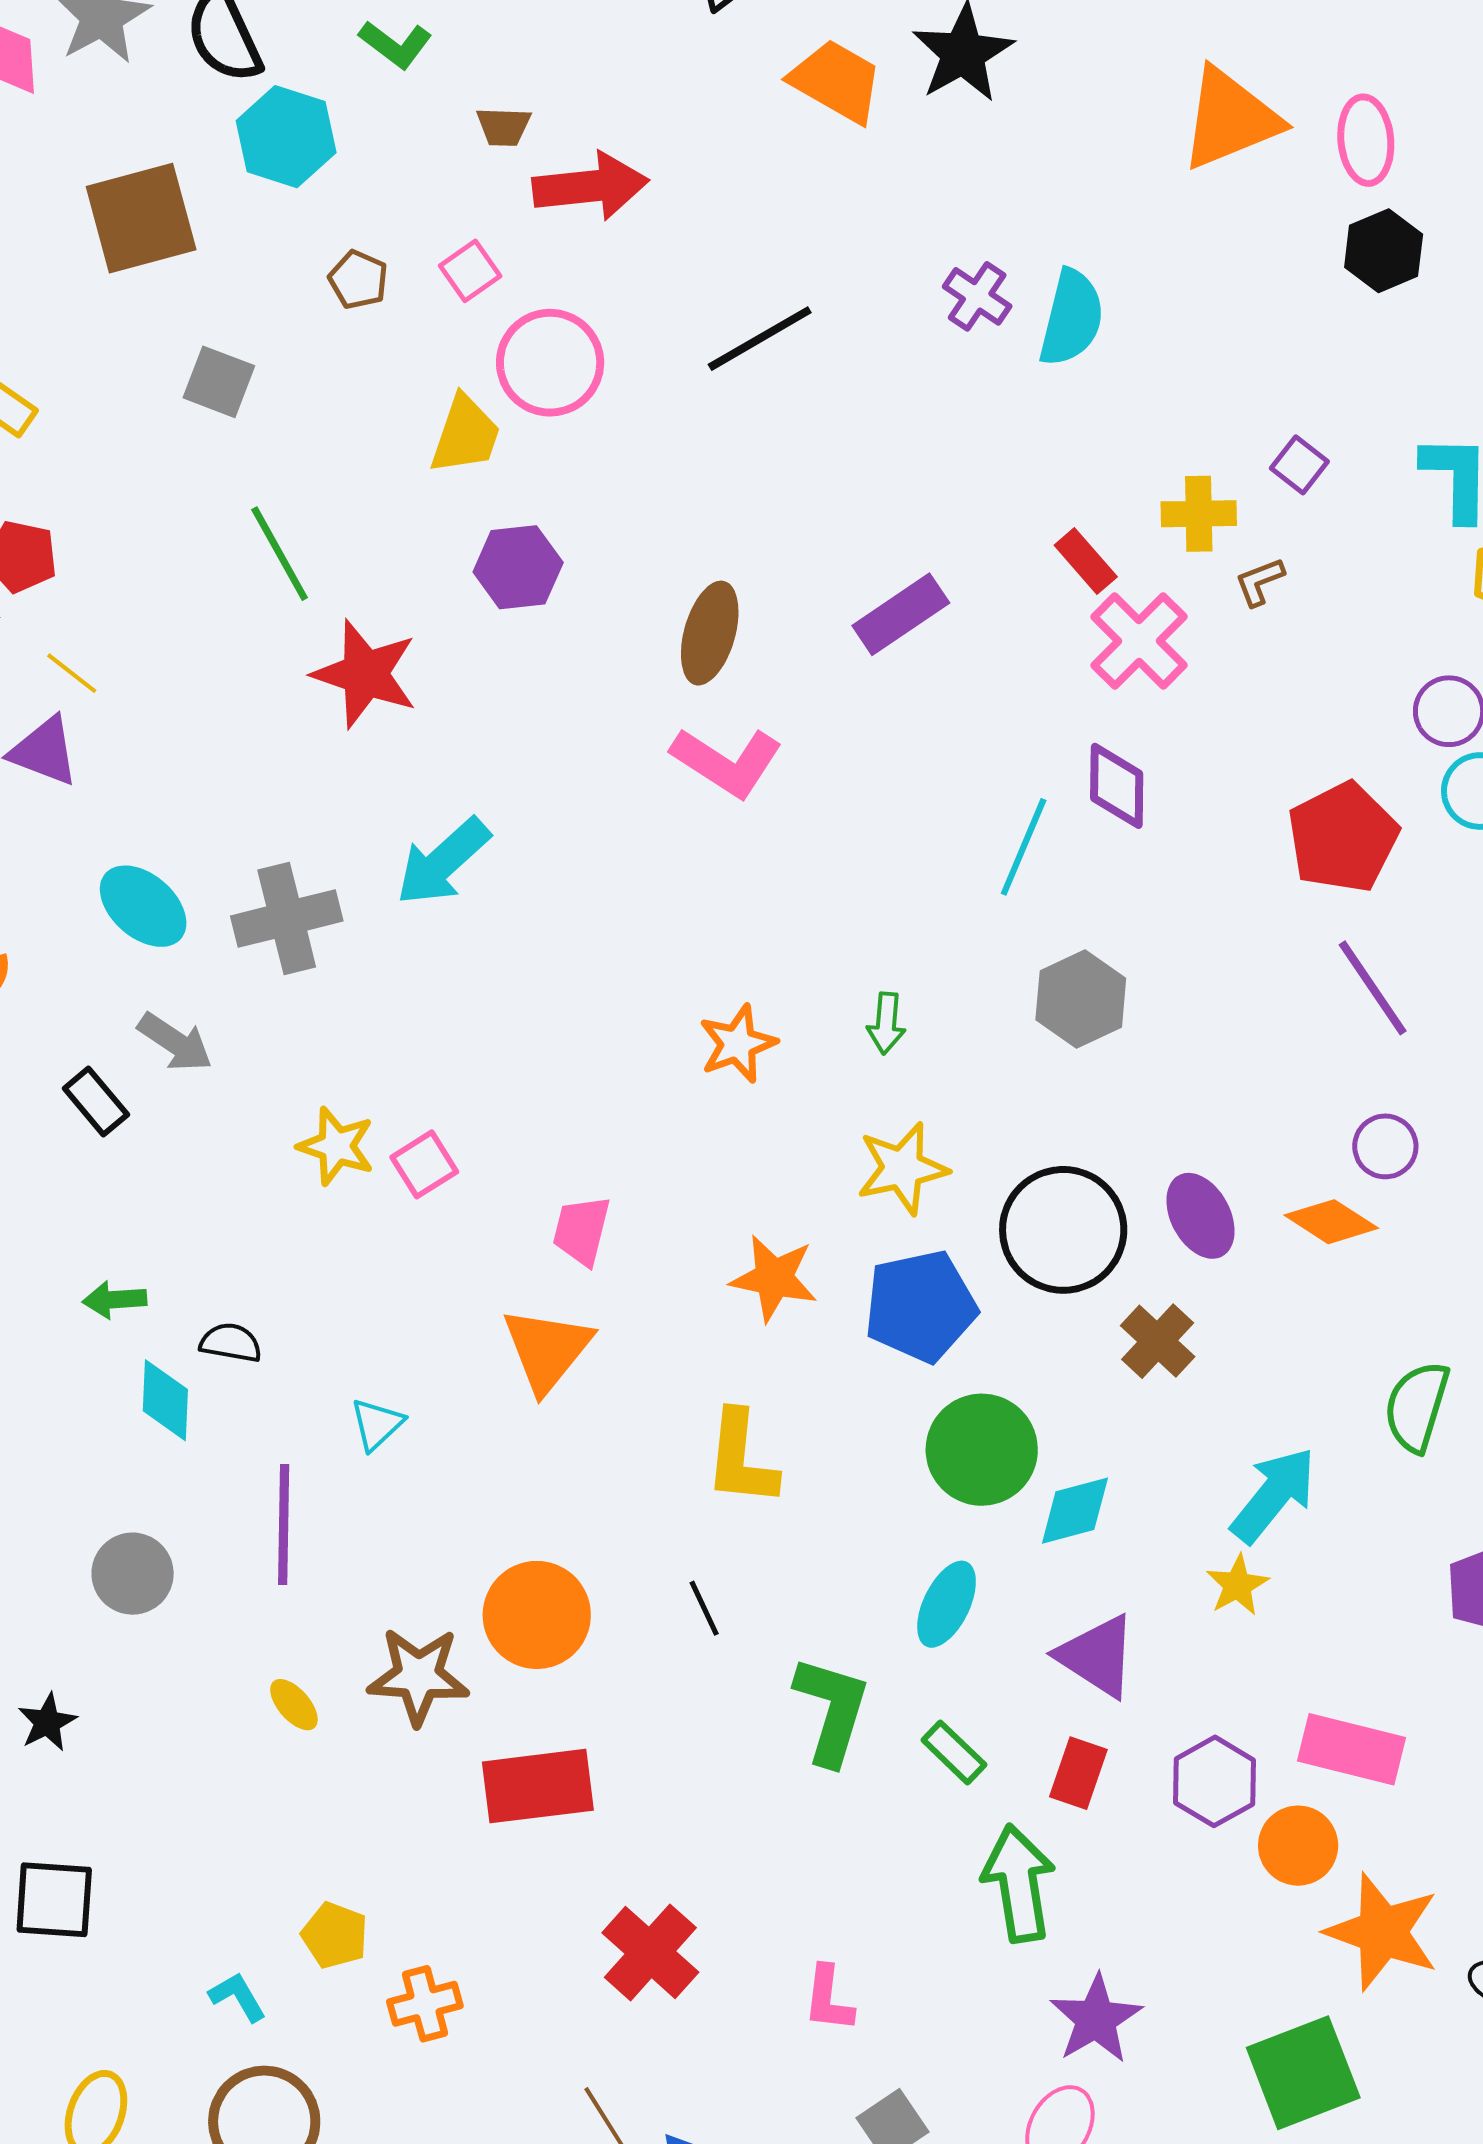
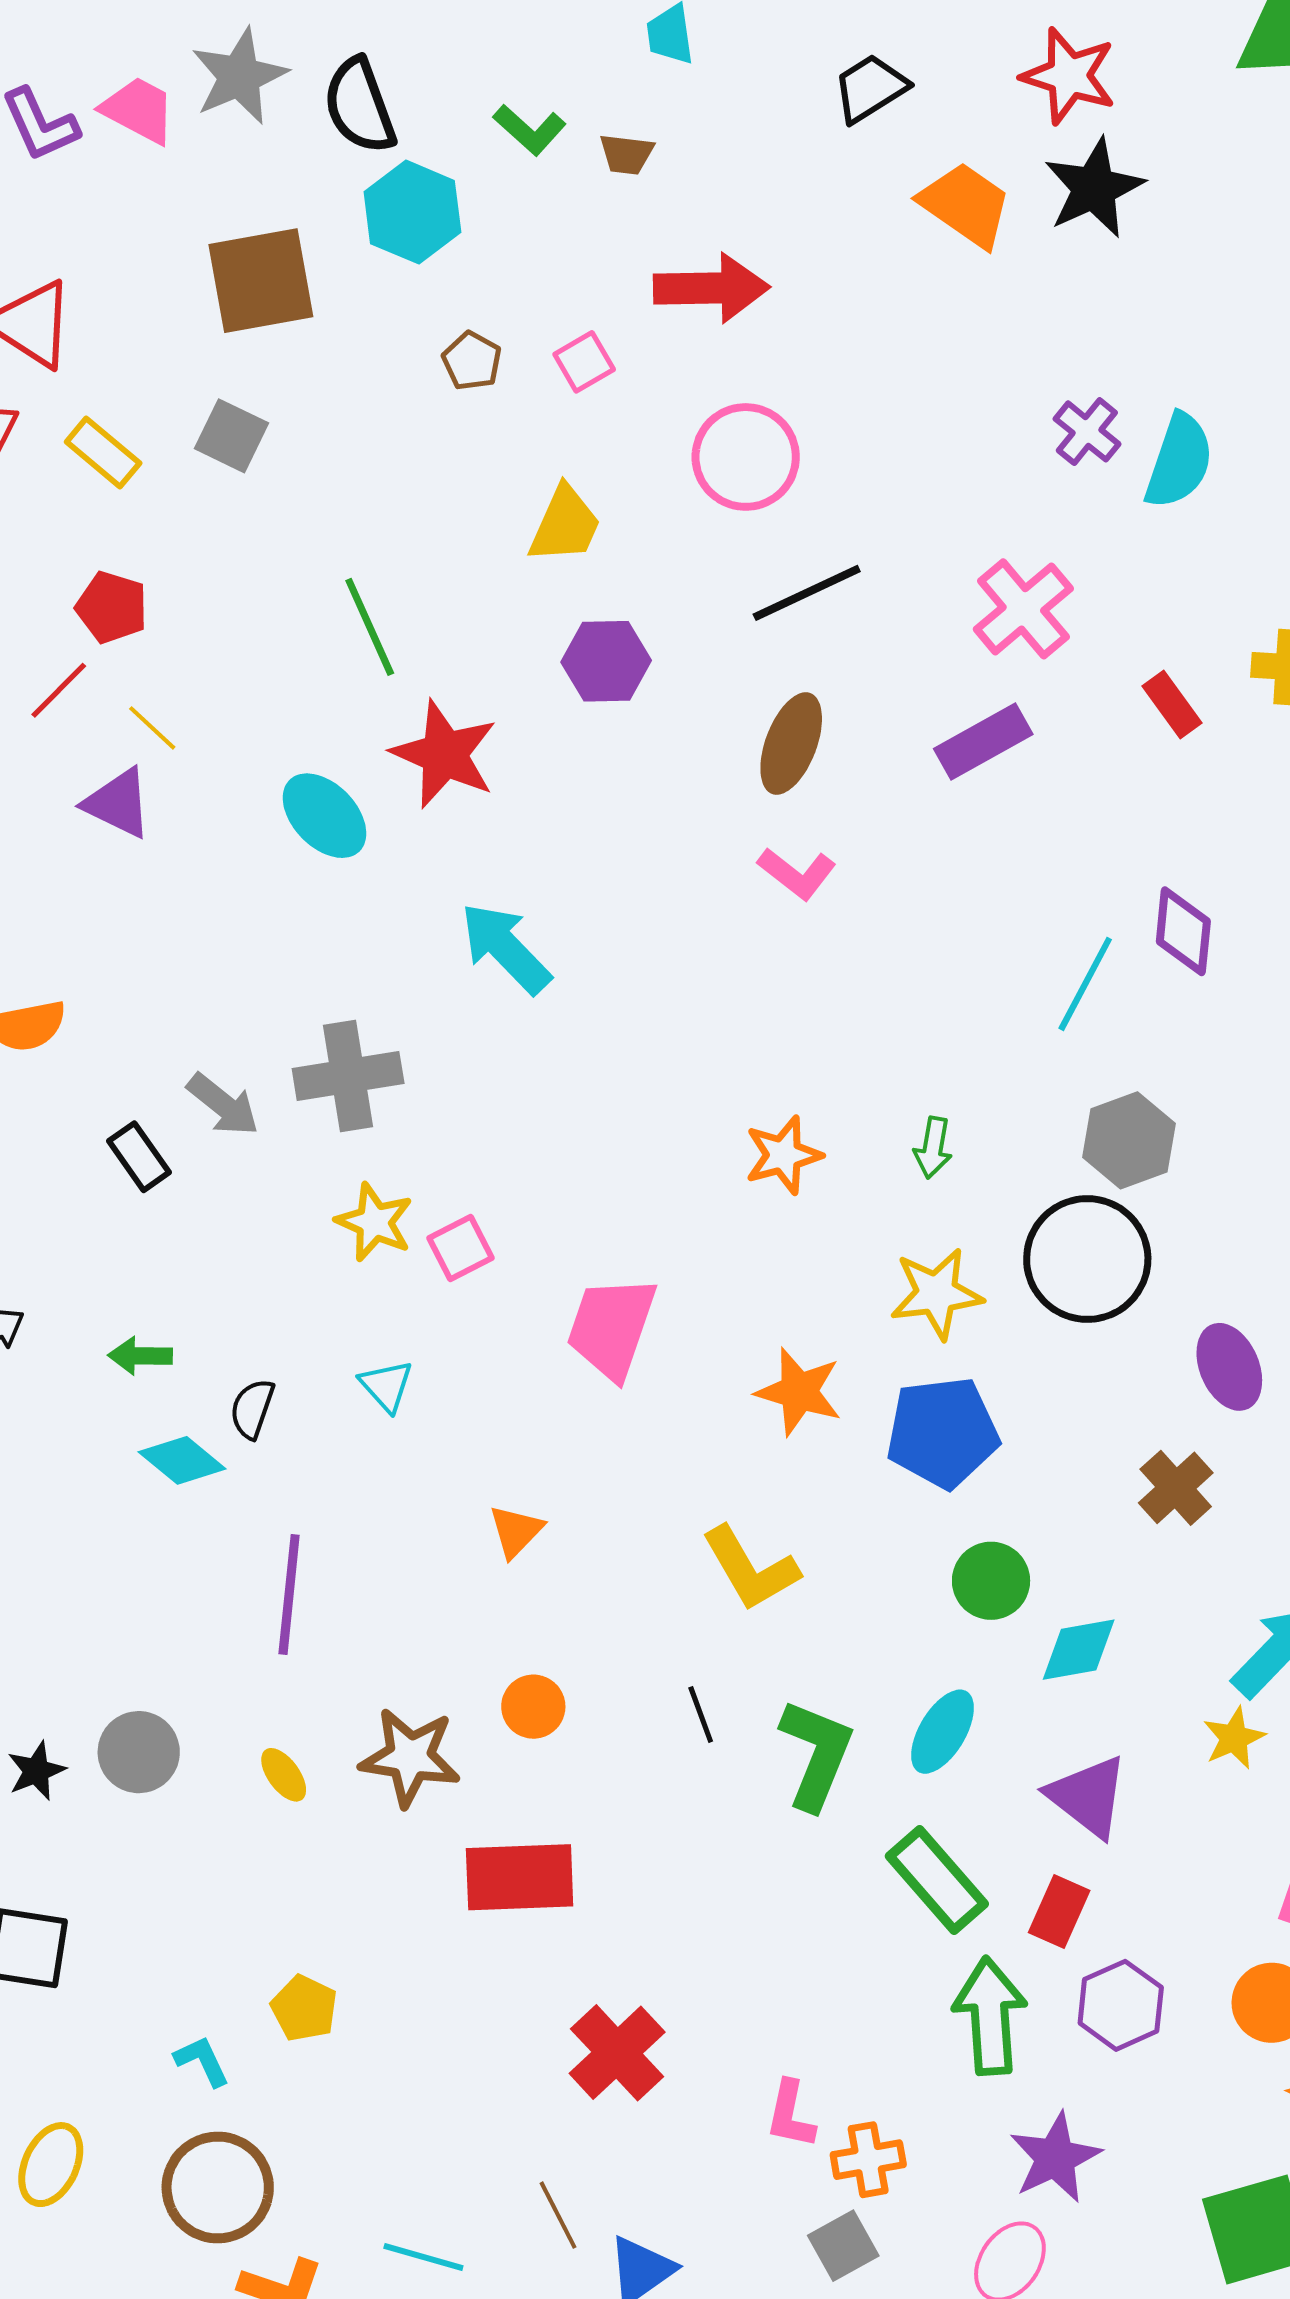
brown trapezoid: (504, 127) -> (626, 154), moved
black line: (760, 339) -> (807, 593), moved
pink circle: (550, 363) -> (746, 457), moved
gray square: (219, 382) -> (232, 436), moved
pink cross: (1139, 641) -> (1023, 609), moved
pink L-shape: (727, 762) -> (797, 873), size x0.7
cyan arrow: (443, 862) -> (505, 948), turned 83
cyan ellipse: (143, 906) -> (325, 816), moved
gray cross: (287, 918) -> (348, 1076), moved
pink trapezoid: (582, 1230) -> (611, 1327), size x1.5
black circle: (1063, 1230) -> (1087, 1259), moved
black semicircle: (231, 1343) -> (252, 1409), turned -86
orange triangle: (547, 1350) -> (516, 1531), moved, size x0.6
cyan diamond: (165, 1400) -> (182, 1460), turned -58
cyan triangle: (377, 1424) -> (386, 1386), moved, turned -34
green circle: (982, 1450) -> (991, 1581), size x0.7
yellow L-shape: (741, 1458) -> (750, 1569), turned -41
gray circle: (133, 1574) -> (139, 1752), moved
orange circle: (537, 1615) -> (533, 1707), size x0.6
green L-shape: (832, 1710) -> (816, 1754), moved
green rectangle: (954, 1752) -> (937, 1880), size x1.6
purple hexagon: (1215, 1781) -> (1121, 2005), moved
orange cross: (425, 2004) -> (868, 2160), moved

